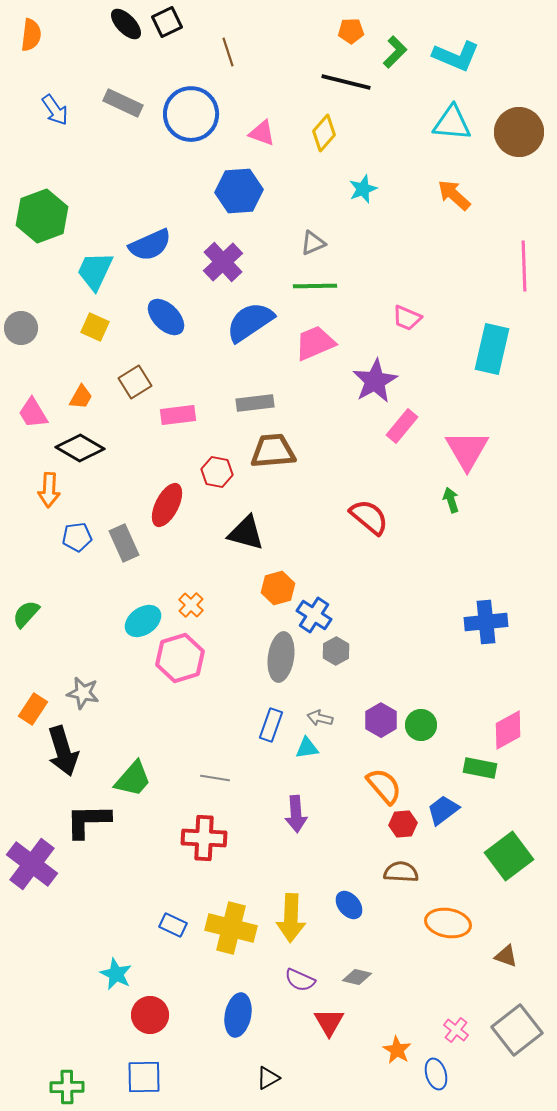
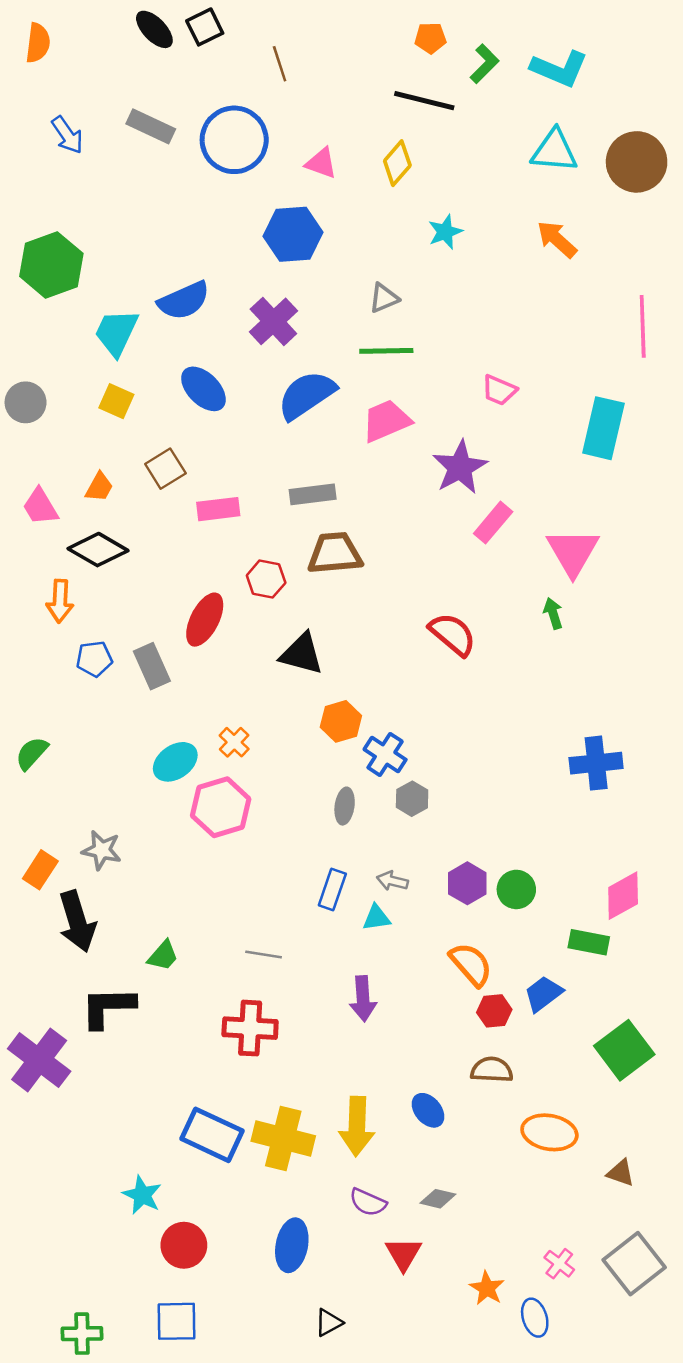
gray ellipse: (281, 657) -> (345, 806), size x0.6
green trapezoid: (133, 779) -> (163, 956), size x0.7
blue rectangle: (173, 925) -> (212, 1135), size x1.8

